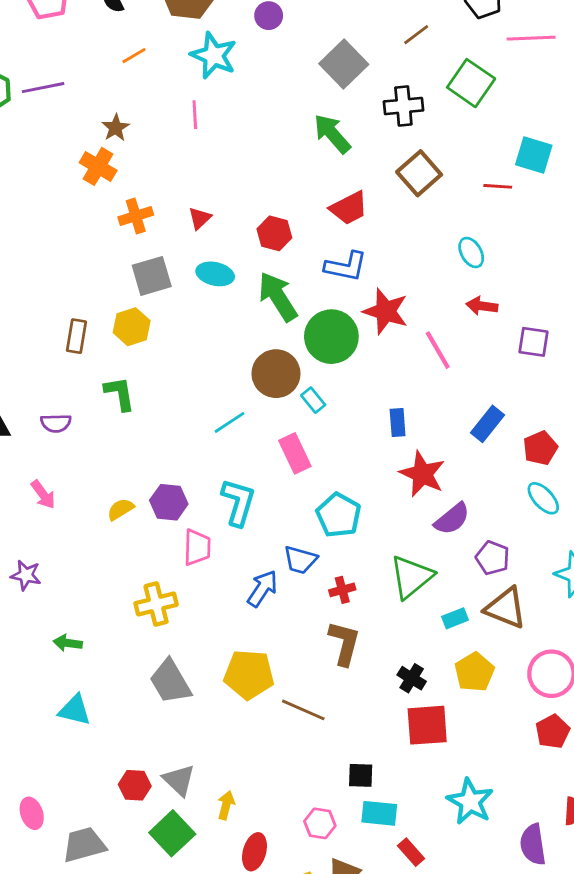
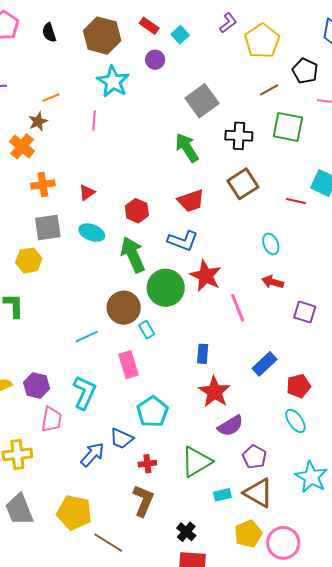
brown line: (416, 35) -> (269, 90), moved
orange line: (134, 56) -> (51, 98), moved
green square: (471, 83) -> (288, 127), turned -32
yellow pentagon: (474, 672) -> (248, 534), moved

